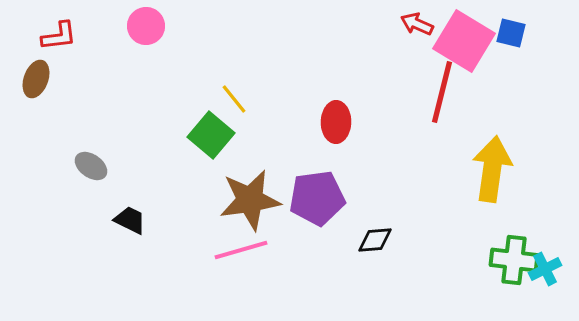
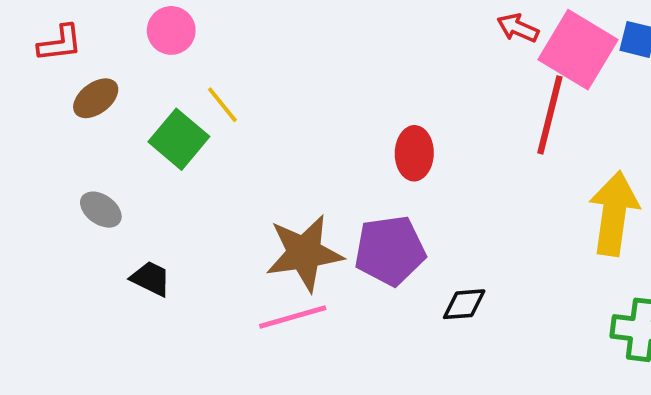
brown ellipse: (36, 79) -> (96, 98), moved, turned 33
yellow line: (234, 99) -> (222, 105), moved
green square: (211, 135) -> (179, 139), moved

